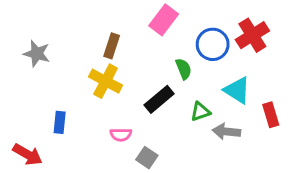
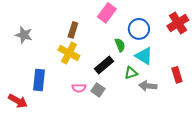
red cross: (252, 35) -> (178, 23), moved
cyan triangle: (237, 90) -> (144, 56), moved
blue rectangle: (60, 122) -> (39, 80), size x1.5
gray square: (147, 158) -> (98, 90), moved

